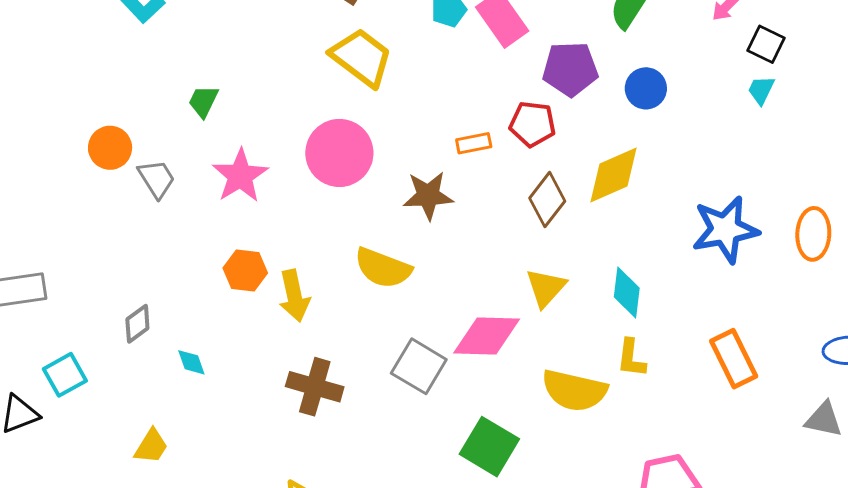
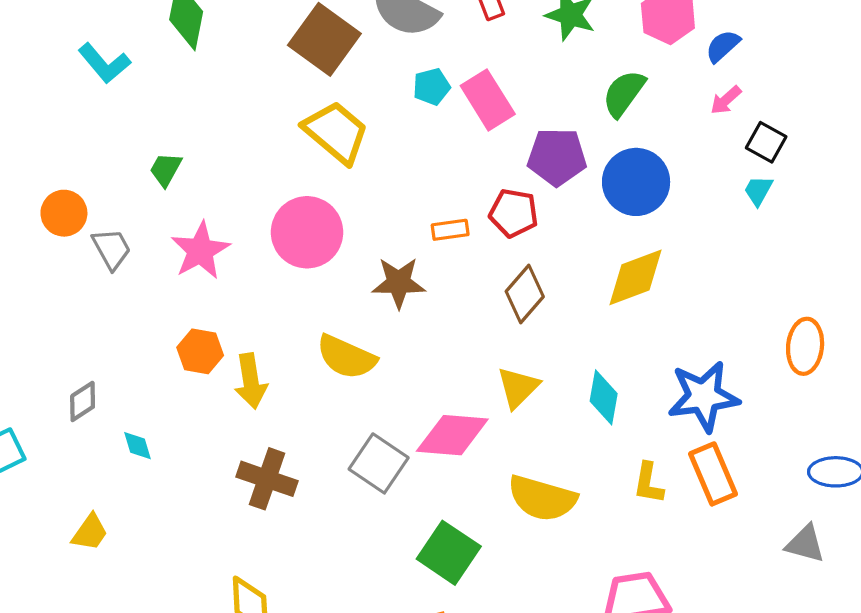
blue circle: (646, 88) -> (636, 182), size x1.5
yellow diamond: (614, 175) -> (635, 277), moved
blue star: (725, 230) -> (704, 396), moved
yellow L-shape: (631, 358) -> (648, 483), moved

